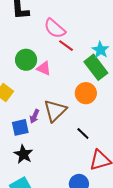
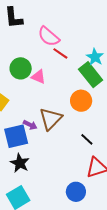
purple arrow: (34, 116) -> (30, 125), turned -88
blue square: (20, 127) -> (16, 136), size x1.4
black line: (83, 134) -> (87, 139), moved

